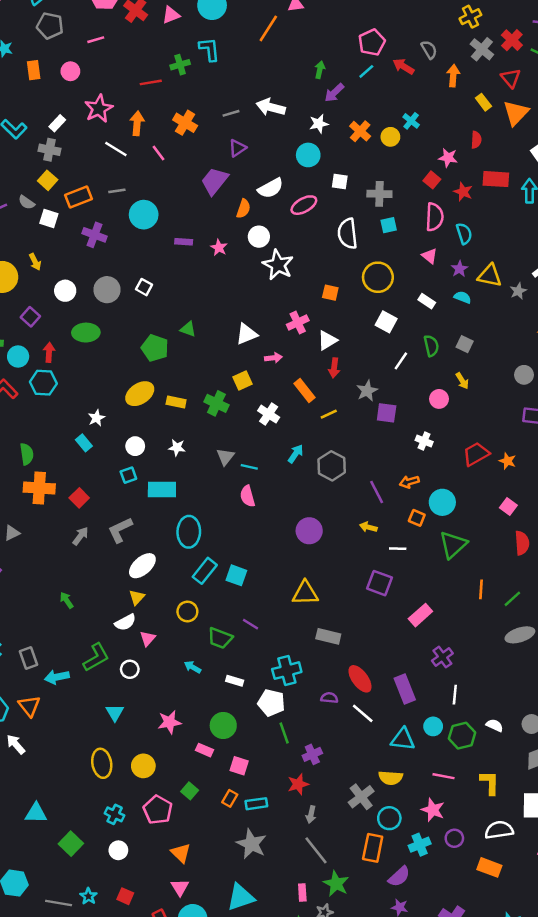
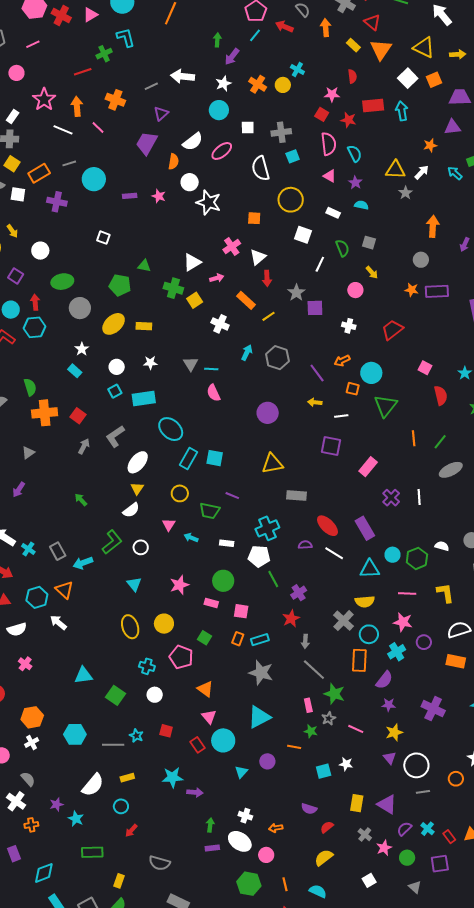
yellow triangle: (490, 276) -> (395, 170), moved
gray circle: (107, 290) -> (80, 308), moved
green cross: (216, 403) -> (173, 288), moved
orange star: (508, 461) -> (412, 290), moved
cyan ellipse: (189, 532) -> (171, 429), turned -40
pink triangle: (148, 638) -> (169, 525), moved
white line: (455, 695) -> (419, 497), moved

